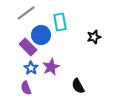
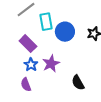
cyan rectangle: (60, 22) -> (46, 22), moved
blue circle: (41, 35) -> (65, 32), moved

